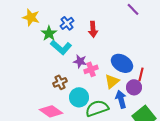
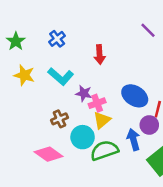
yellow star: (31, 17) -> (24, 75), moved
blue cross: (67, 23) -> (57, 39), moved
green star: (49, 33) -> (16, 41), moved
yellow triangle: (112, 81) -> (102, 120), moved

